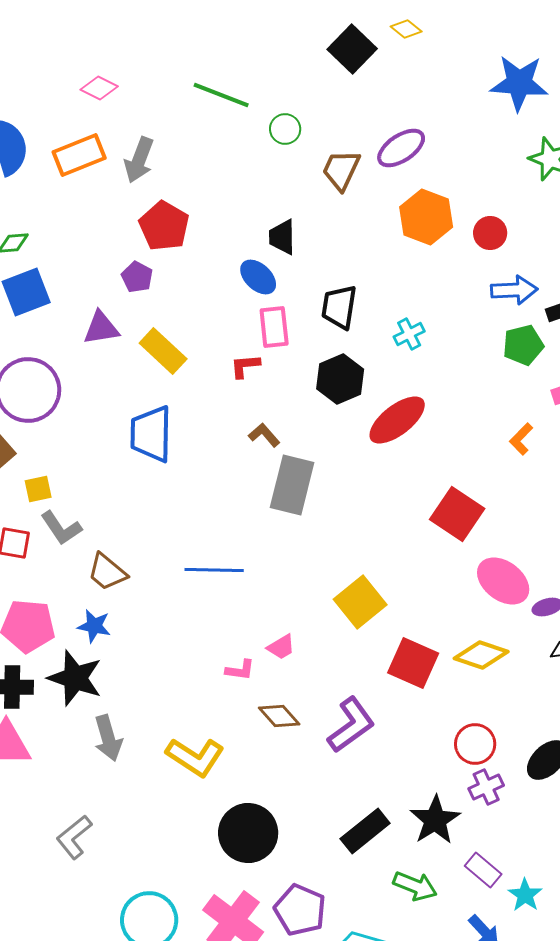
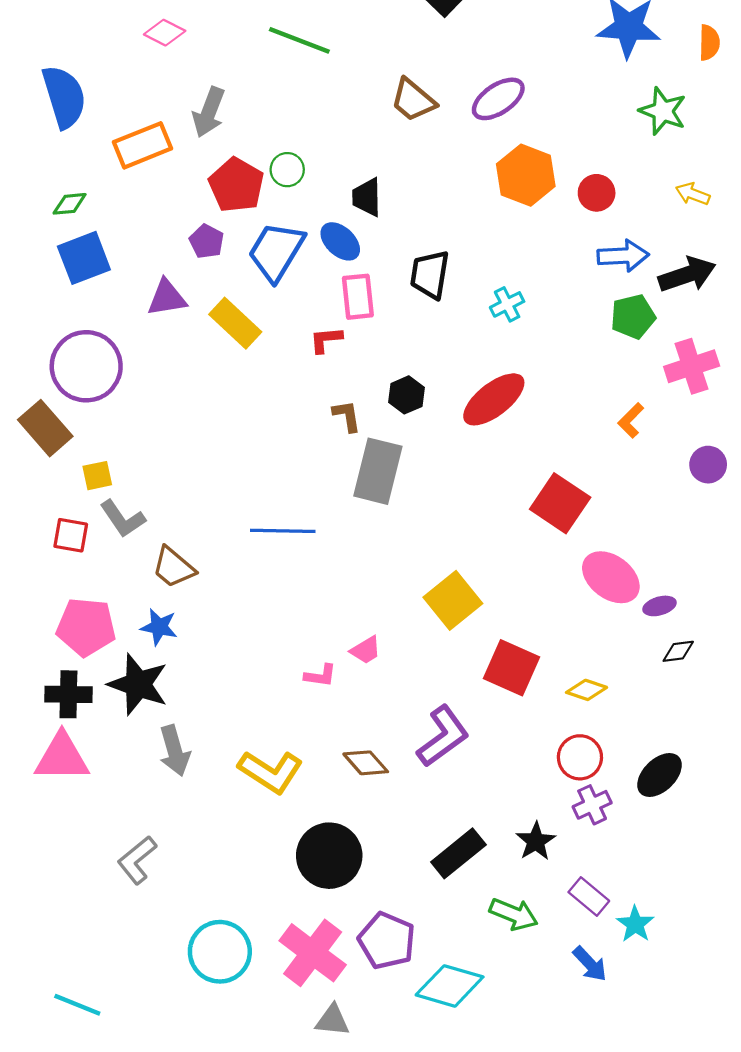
green circle: (285, 129) -> (287, 170), moved
orange rectangle: (79, 155) -> (143, 145), moved
brown trapezoid: (341, 170) -> (413, 100), moved, turned -75
black hexagon: (340, 379) -> (407, 395), moved, size x0.7
blue trapezoid: (151, 434) -> (276, 251), moved, turned 30
brown L-shape: (264, 435) -> (347, 416), turned 32
blue line: (214, 570) -> (283, 531), moved
yellow diamond: (481, 655) -> (587, 690), moved, size x0.7
brown diamond: (279, 716) -> (366, 763), moved
black star: (435, 820) -> (536, 841), size x0.7

